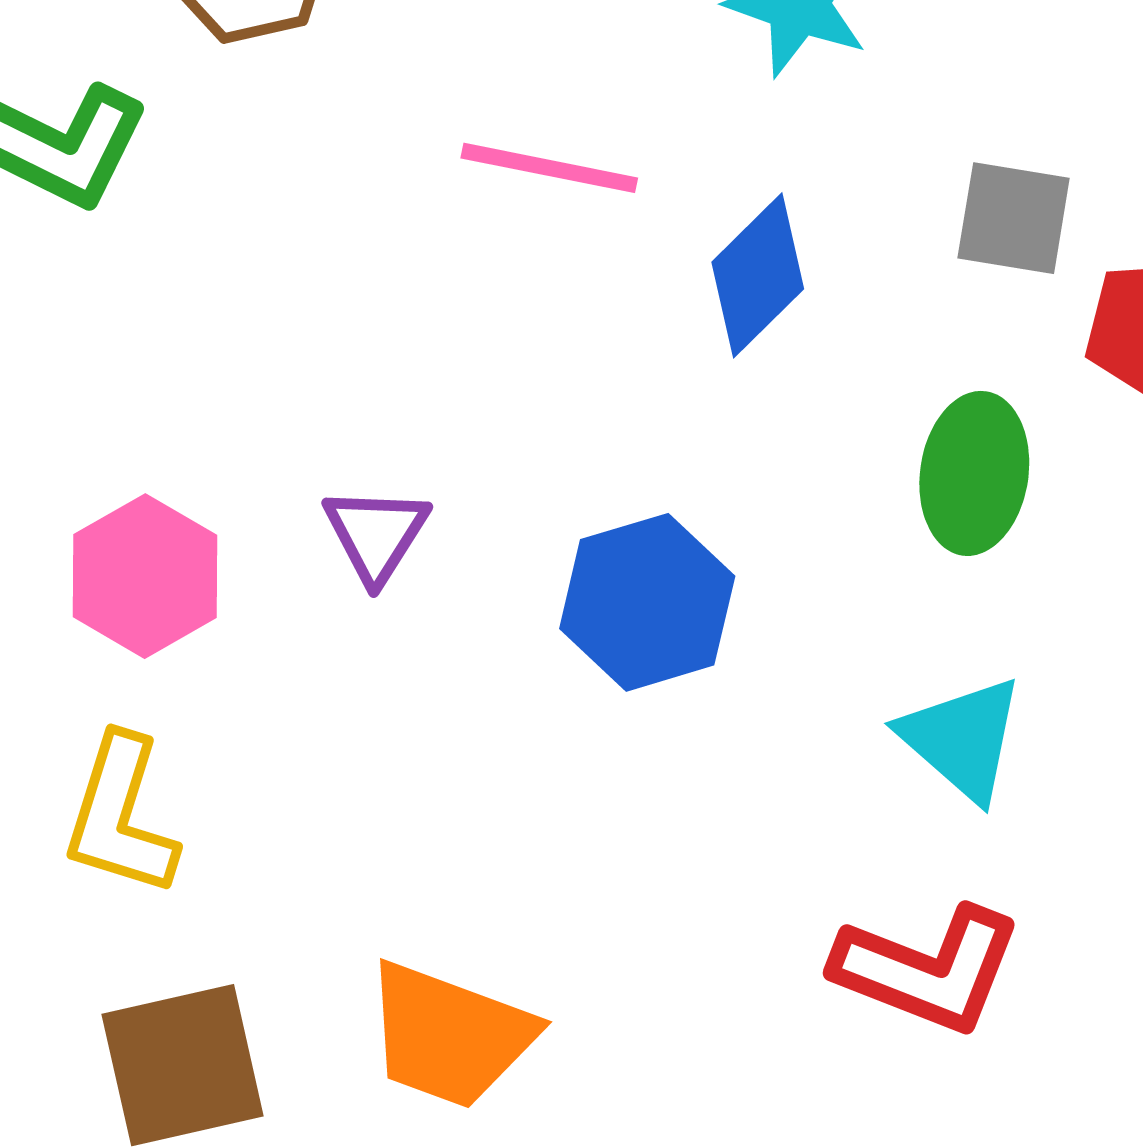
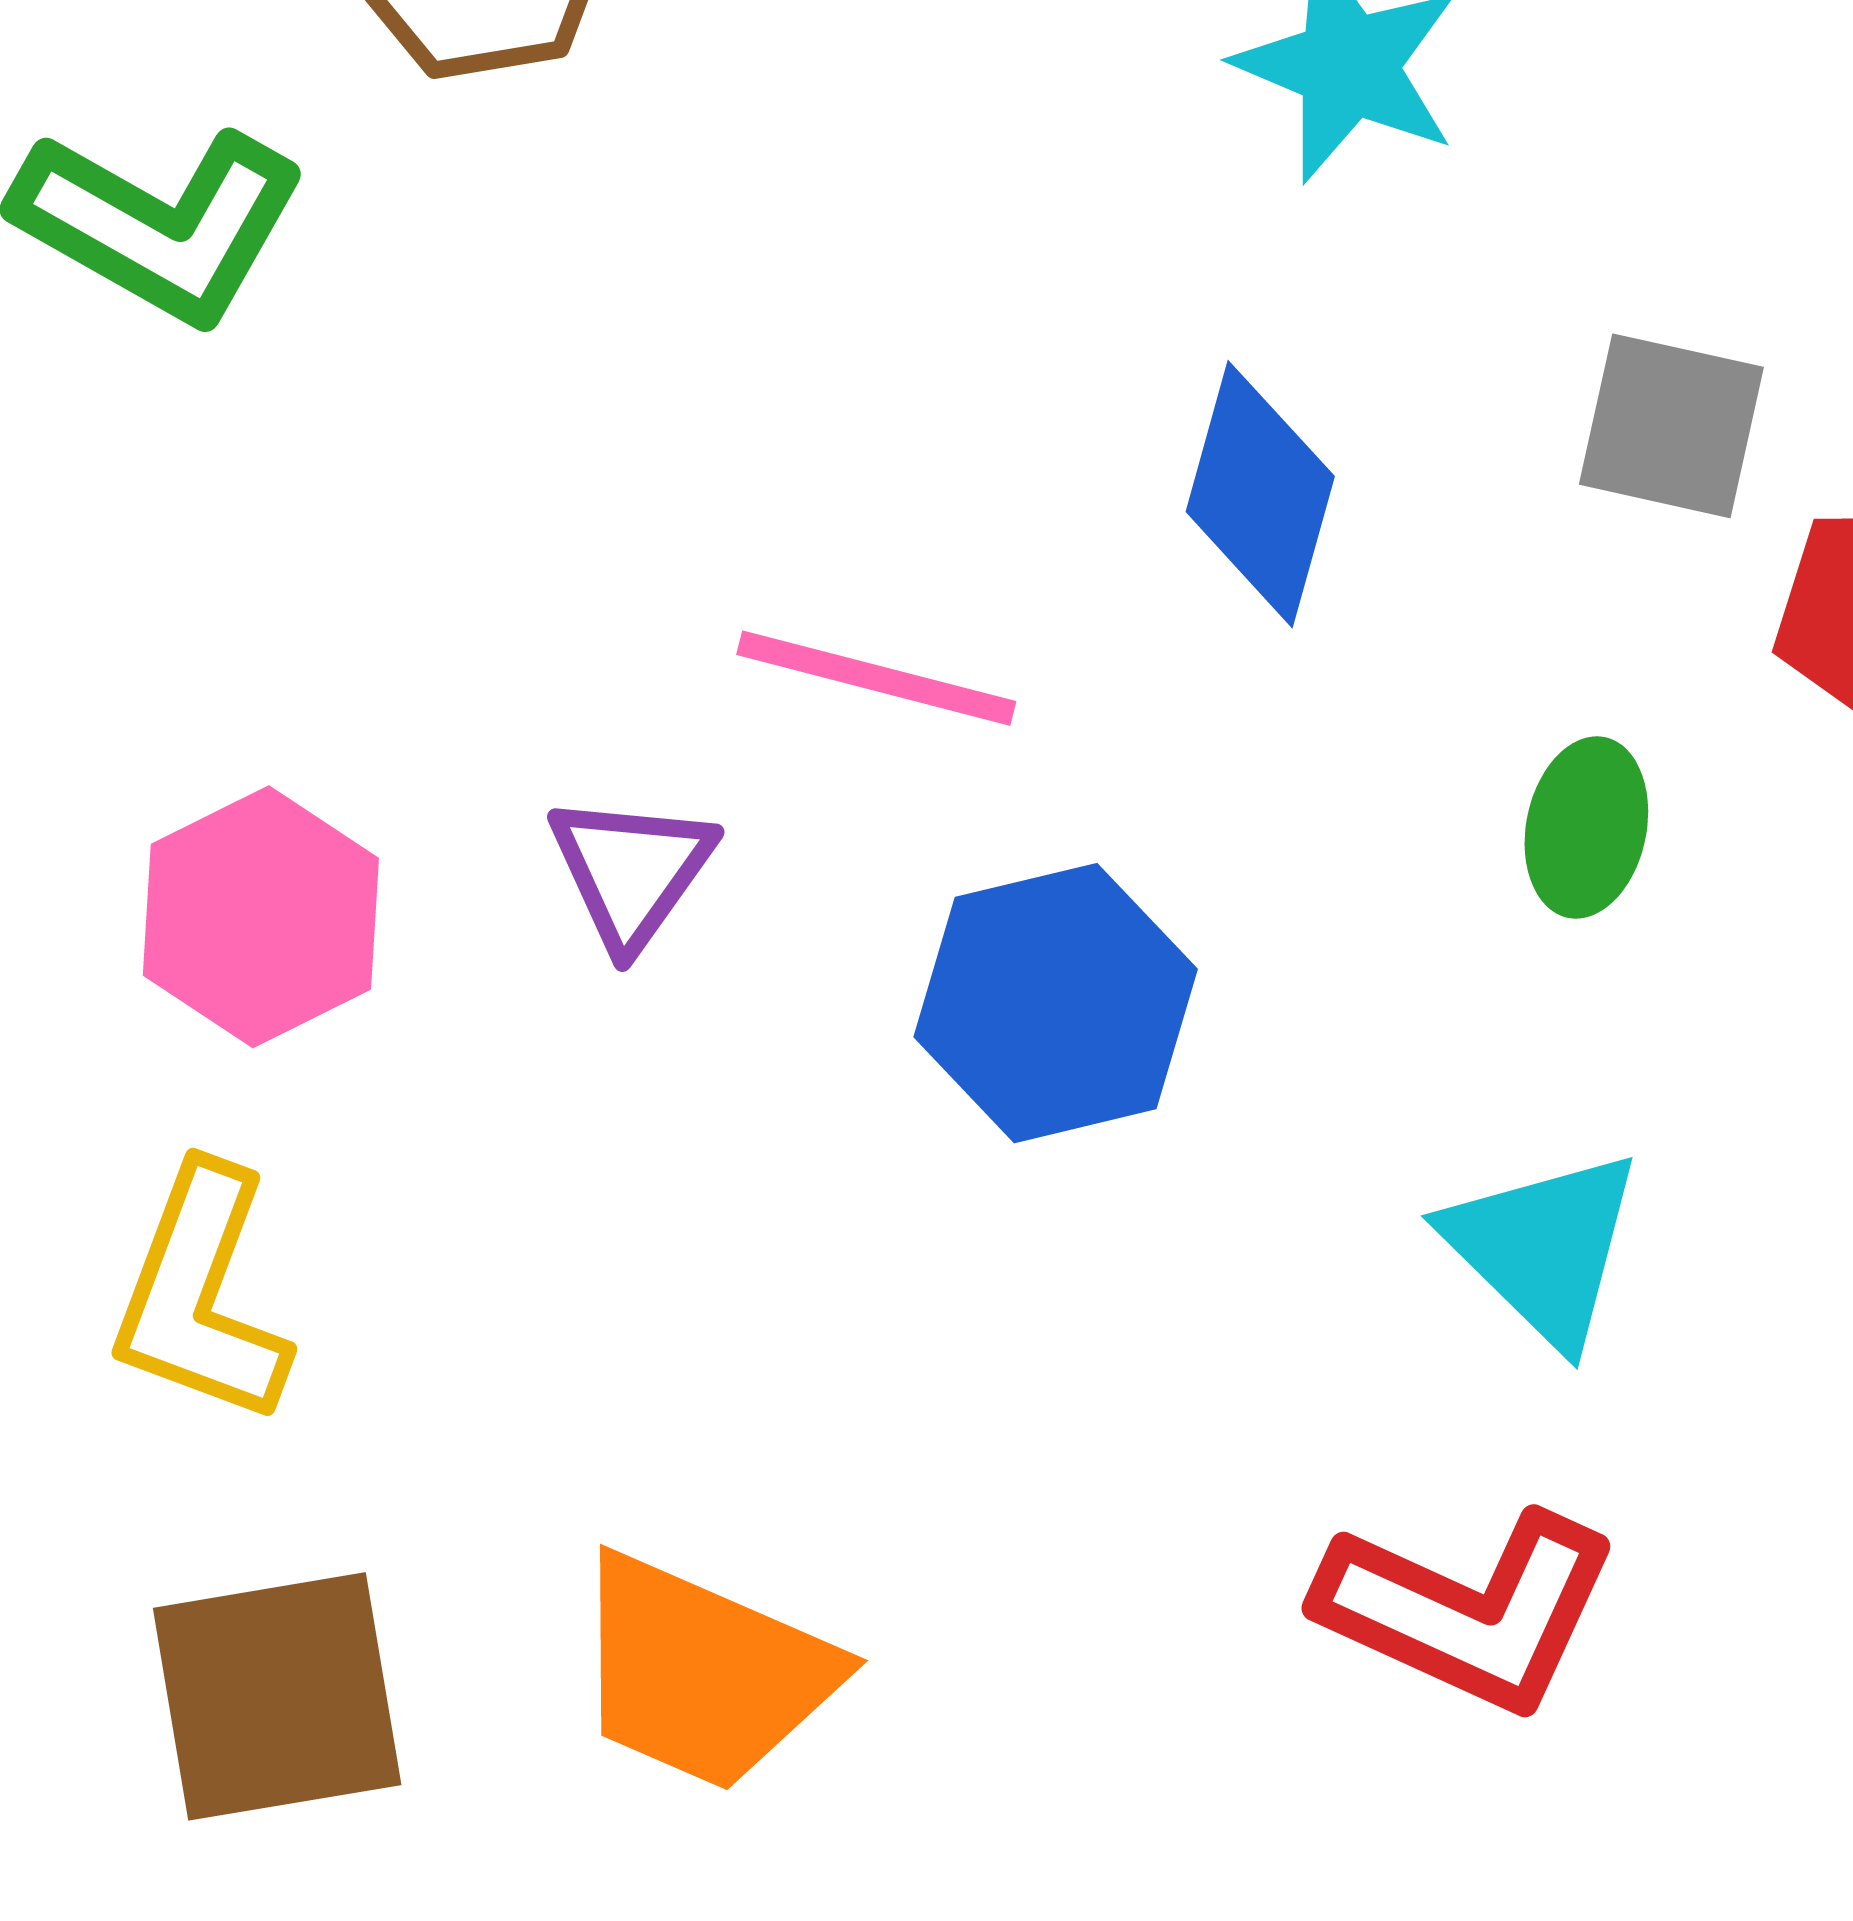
pink line: (549, 168) -> (876, 678), moved
blue diamond: (758, 275) -> (1260, 494), turned -33
green ellipse: (974, 473) -> (1586, 827), size x0.7

